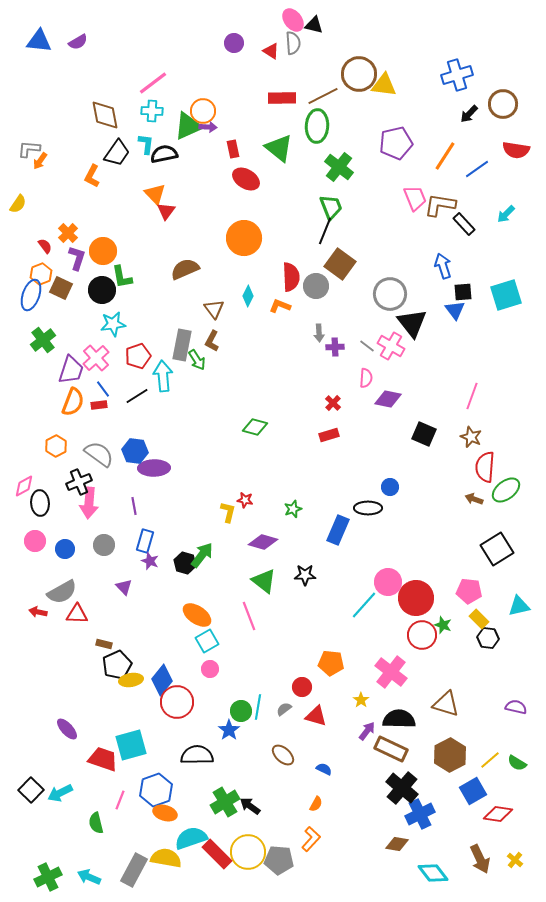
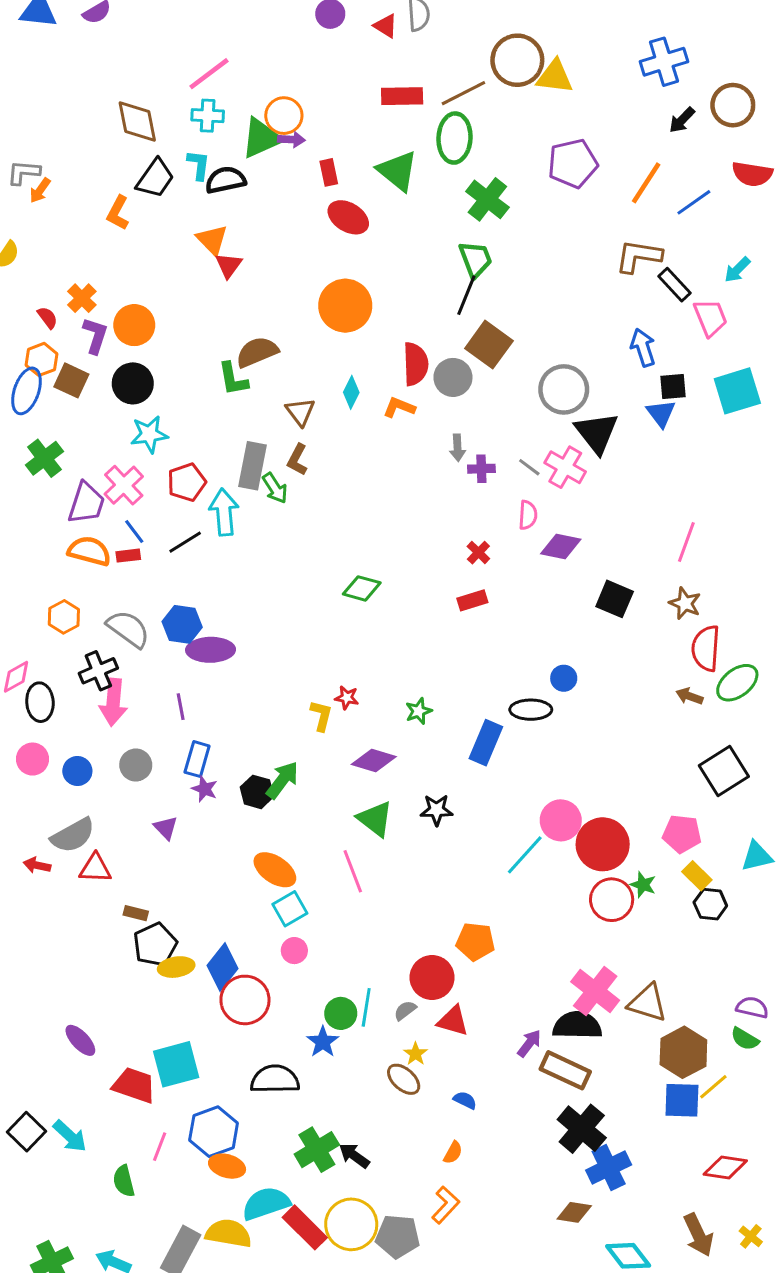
pink trapezoid: (415, 198) -> (710, 318), moved
green L-shape: (122, 277) -> (233, 379), moved
orange semicircle: (73, 402) -> (89, 551), turned -96
pink cross: (391, 672) -> (595, 991), moved
red circle: (302, 687) -> (432, 977), size x1.5
yellow star: (361, 700) -> (416, 1054), moved
brown hexagon: (450, 755) -> (683, 1052), moved
green semicircle: (517, 763) -> (745, 1039), moved
blue square: (473, 791) -> (682, 1100), moved, turned 32
cyan arrow: (60, 793) -> (70, 1136), turned -110

